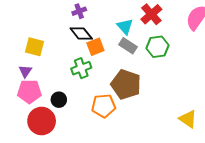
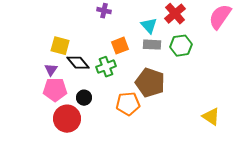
purple cross: (79, 11) -> (104, 11), turned 32
black diamond: (81, 34) -> (78, 63), moved
gray rectangle: (128, 46) -> (152, 45), turned -30

